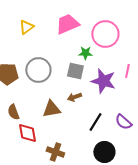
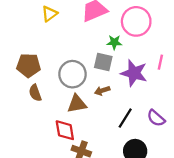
gray circle: (38, 70) -> (72, 74), moved
brown semicircle: (13, 112) -> (35, 93), moved
red diamond: (27, 133) -> (65, 130), moved

